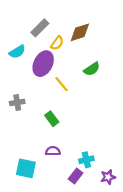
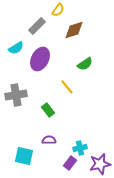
yellow semicircle: (57, 43) -> (58, 10), moved
yellow line: (62, 84) -> (67, 87), moved
gray cross: (17, 102) -> (16, 95), size x1.5
purple star: (108, 177) -> (100, 164), size x1.5

